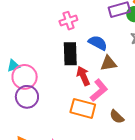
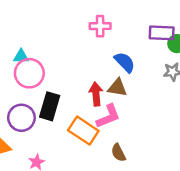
black rectangle: (70, 54) -> (50, 106), moved
brown triangle: (108, 63) -> (117, 88), moved
purple circle: (27, 97) -> (21, 118), moved

